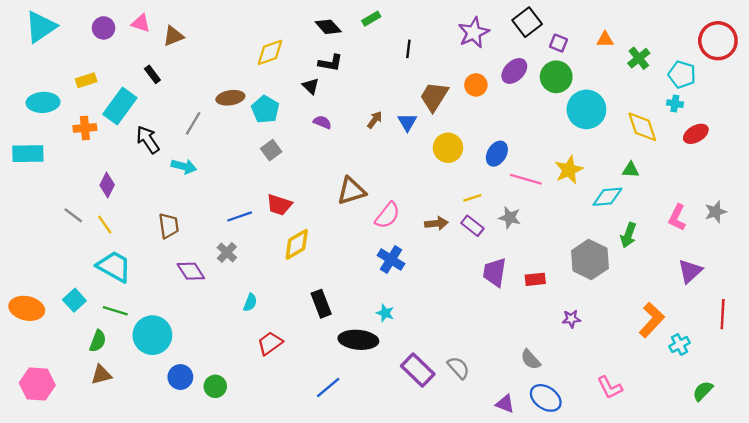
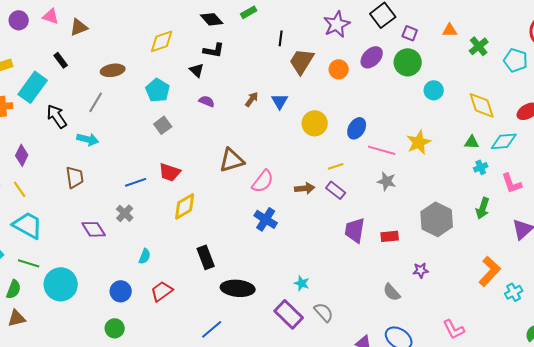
brown trapezoid: (434, 97) -> (302, 61), moved
brown ellipse: (230, 98) -> (113, 70), moved
cyan cross: (675, 104) -> (481, 167), moved, turned -32
cyan circle: (586, 109) -> (434, 90), size x0.6
cyan diamond: (607, 197) -> (504, 141), moved
gray star: (510, 218) -> (387, 181), moved
pink L-shape: (677, 218) -> (512, 183), turned -45
brown trapezoid: (169, 226) -> (75, 177), moved
green arrow: (628, 235) -> (483, 208), moved
cyan star: (385, 313) -> (302, 283), moved
gray semicircle: (531, 360) -> (392, 292), moved
blue circle: (180, 377) -> (121, 291), moved

